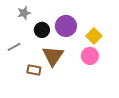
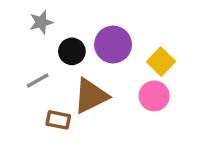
gray line: (14, 47) -> (38, 80), moved
brown triangle: (53, 56) -> (91, 96), turned 30

